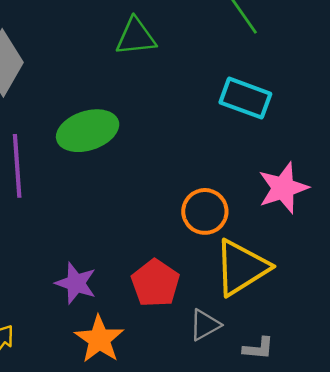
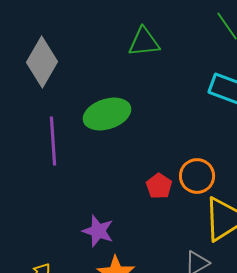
red pentagon: (155, 283) -> (159, 186), moved, size x0.7

